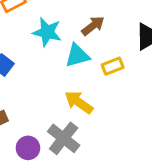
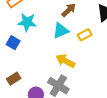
cyan star: (47, 32) -> (27, 22), moved

